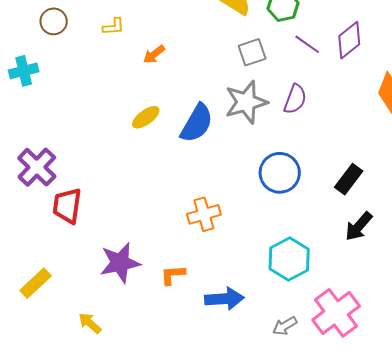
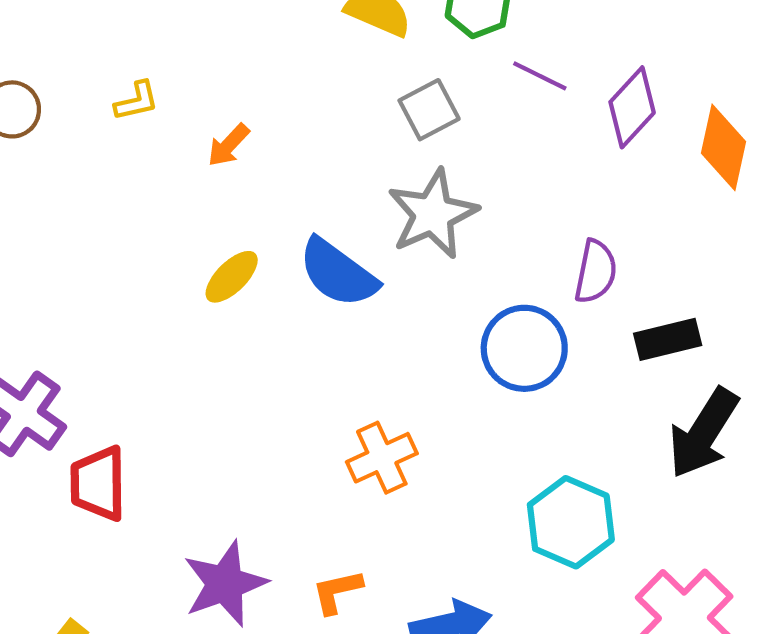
purple diamond: (349, 40) -> (632, 107), moved
purple semicircle: (295, 99) -> (596, 272), moved
blue semicircle: (197, 123) -> (338, 273), turned 105
black rectangle: (349, 179) -> (668, 339), turned 48
black arrow: (359, 226) -> (703, 433), size x1.4

